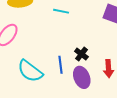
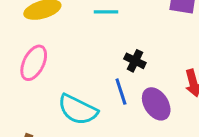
black cross: (81, 54) -> (135, 61), moved

